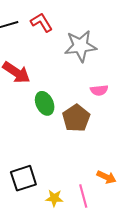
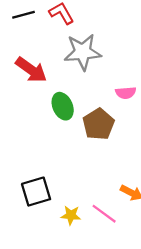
gray star: (80, 46) -> (83, 52), moved
pink line: (83, 196) -> (104, 214), turned -40

